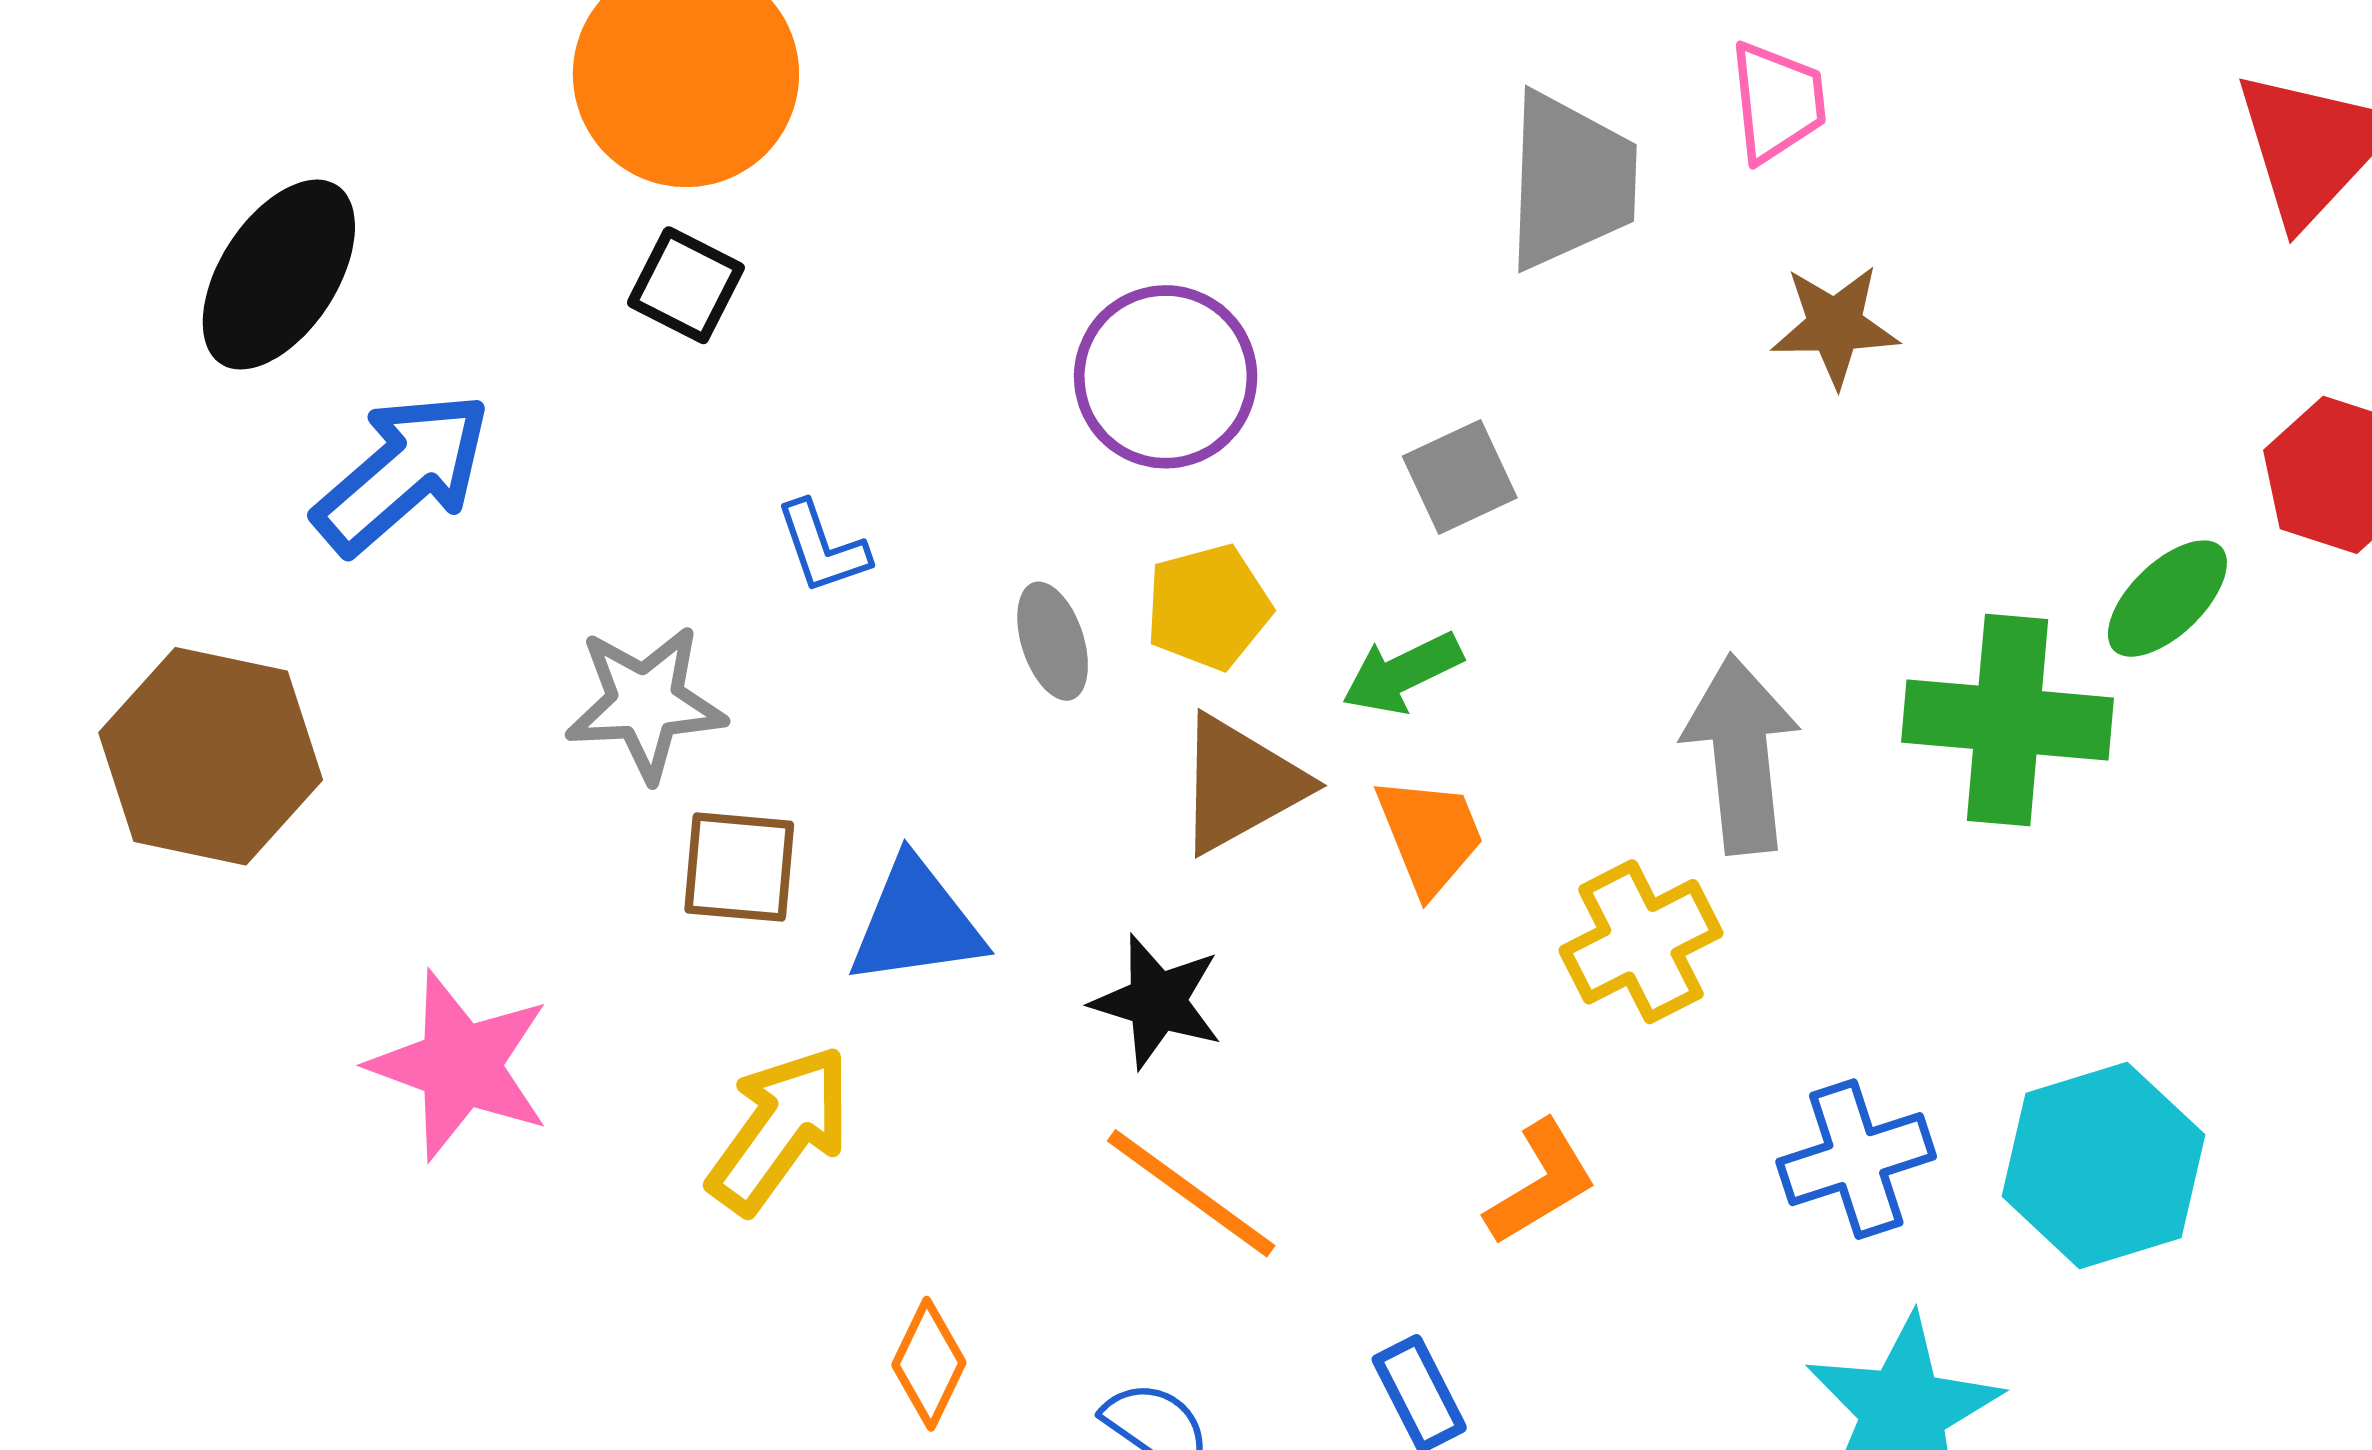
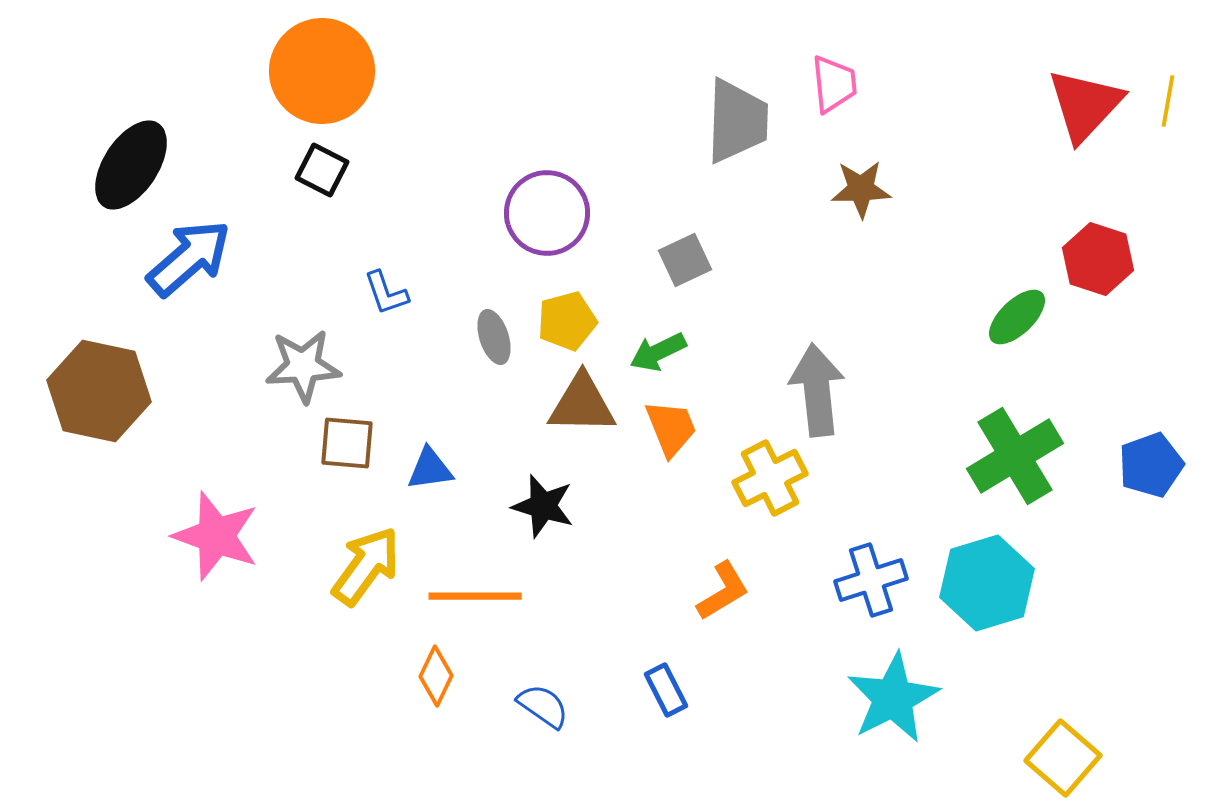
green cross: (2008, 720) -> (1015, 456), moved, turned -36
brown triangle: (1240, 784) -> (582, 404), turned 30
blue triangle: (916, 923) -> (430, 469), size x0.7
orange line: (1191, 1193) -> (475, 596), moved, turned -36

